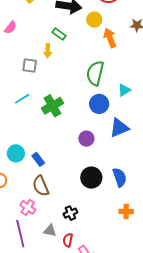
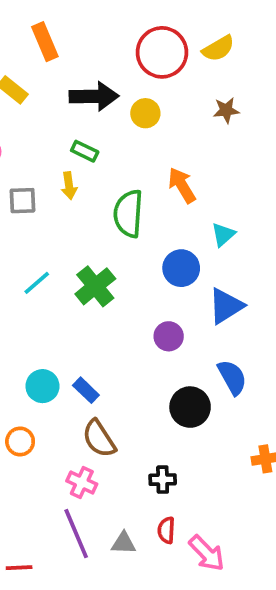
orange arrow: (110, 38) -> (182, 185), moved
gray square: (30, 65) -> (23, 201), moved
green semicircle: (95, 73) -> (128, 214), moved
blue semicircle: (120, 177) -> (232, 377), moved
black cross: (70, 213) -> (163, 480), turned 32
gray triangle: (50, 231) -> (124, 543), moved

